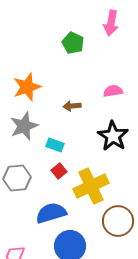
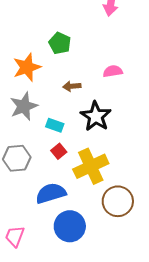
green pentagon: (73, 43) -> (60, 43), moved
black star: (113, 136) -> (96, 116), moved

